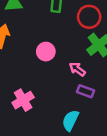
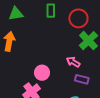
pink circle: (46, 52) -> (42, 73), moved

